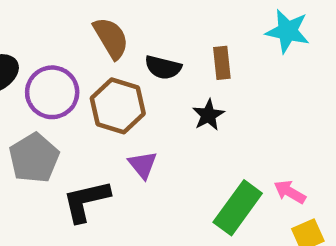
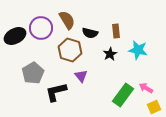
cyan star: (288, 31) -> (138, 50), moved
purple circle: (52, 92) -> (41, 28), moved

